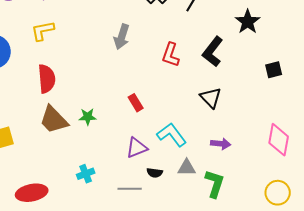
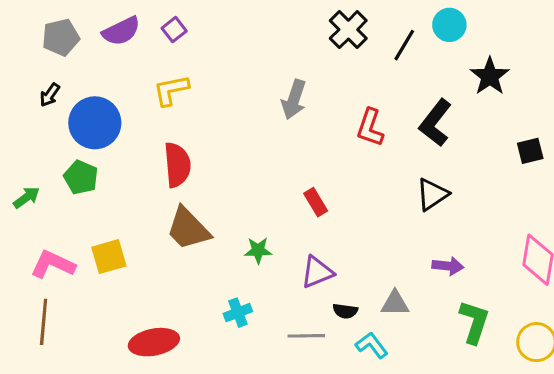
black triangle: (211, 98) -> (432, 194), turned 40
green star: (88, 117) -> (258, 250), moved
cyan L-shape: (172, 135) -> (372, 345), moved, size x0.7
green L-shape: (215, 184) -> (474, 322), moved

